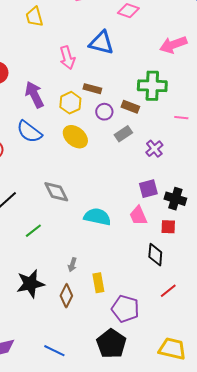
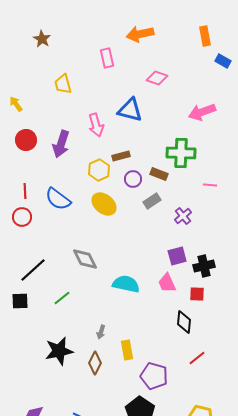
brown rectangle: (92, 89) -> (121, 156), turned -30
purple arrow: (34, 95) -> (61, 144), moved, turned -136
black cross: (175, 199) -> (204, 266), turned -30

